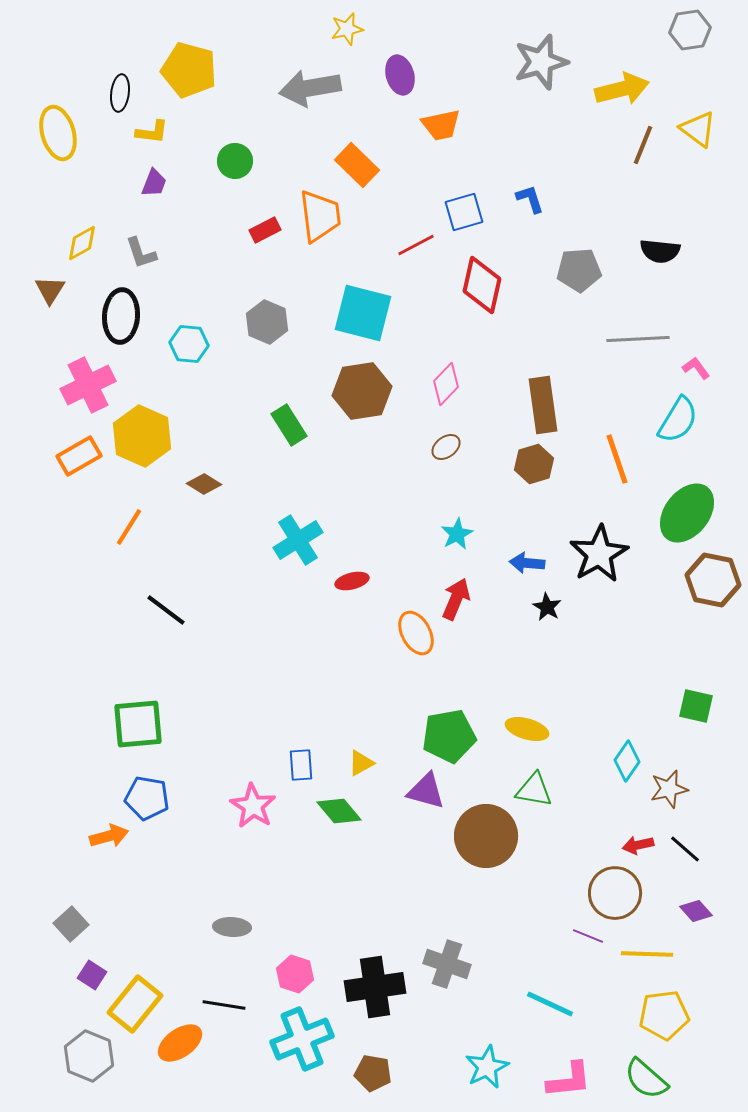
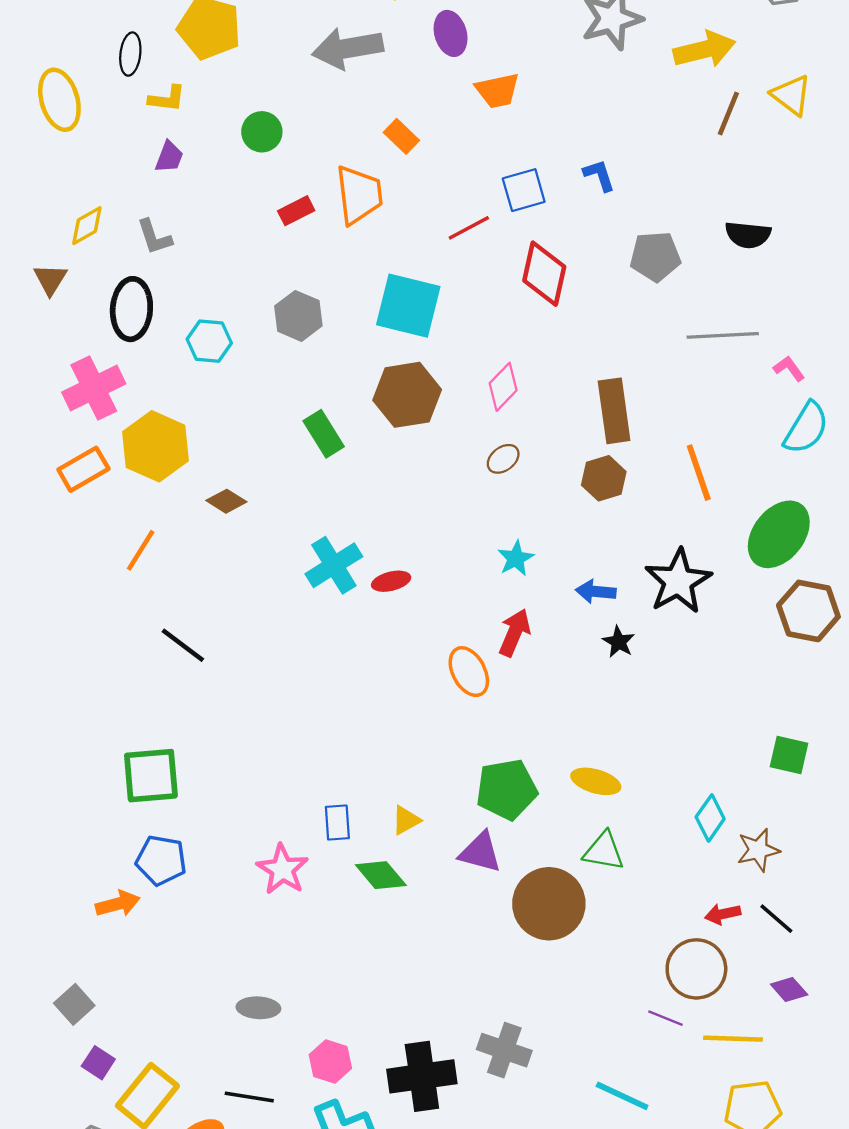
orange rectangle: (357, 165) -> (401, 136), size x0.7
cyan semicircle: (678, 420) -> (806, 428), moved
red ellipse: (352, 581) -> (391, 581), moved

